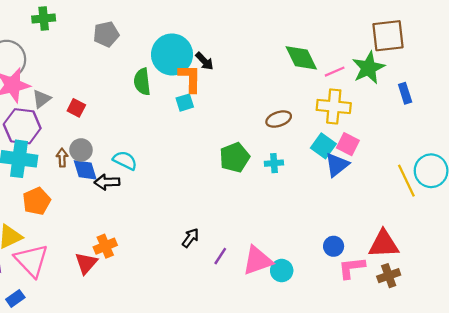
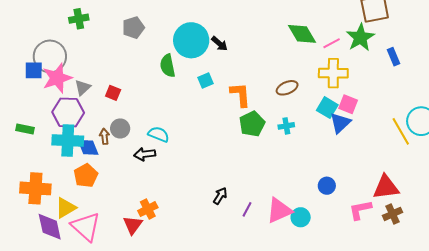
orange L-shape: (190, 78) -> (240, 95), moved
blue diamond: (85, 170) -> (88, 147), moved
blue circle: (334, 246) -> (327, 186), moved

